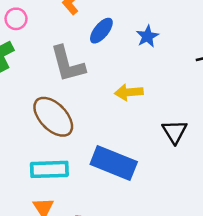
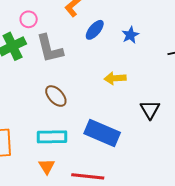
gray L-shape: (67, 64) -> (50, 49), moved
brown ellipse: (53, 117) -> (56, 96), size x0.7

